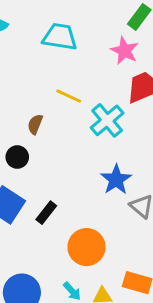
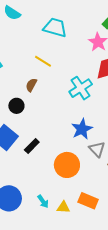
yellow line: (69, 96) -> (43, 61), moved
orange circle: (86, 247) -> (67, 165), moved

